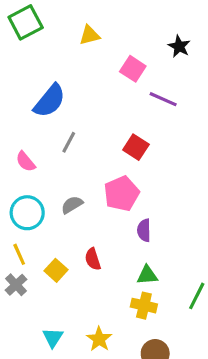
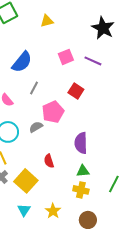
black star: (179, 46) -> (103, 28), size x1.6
pink square: (133, 69) -> (66, 57), moved, turned 35
pink pentagon: (122, 194) -> (53, 112), moved
purple semicircle: (144, 230) -> (81, 143), size x1.5
yellow square: (56, 270) -> (26, 181), moved, size x1.6

